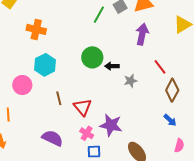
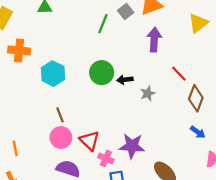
orange cross: (36, 29) -> (19, 50), moved
cyan hexagon: (45, 65) -> (53, 74), moved
pink circle: (22, 85) -> (61, 138), moved
brown line: (59, 98) -> (60, 115), moved
red triangle: (83, 107) -> (90, 141), moved

